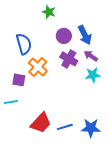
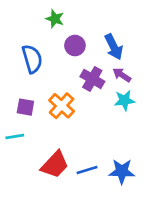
green star: (49, 12) -> (55, 19), moved
purple circle: (64, 36) -> (75, 46), moved
orange cross: (38, 67) -> (62, 106), moved

